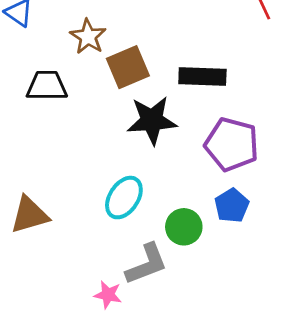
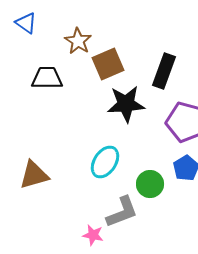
black rectangle: (202, 77) -> (164, 71), turned -72

